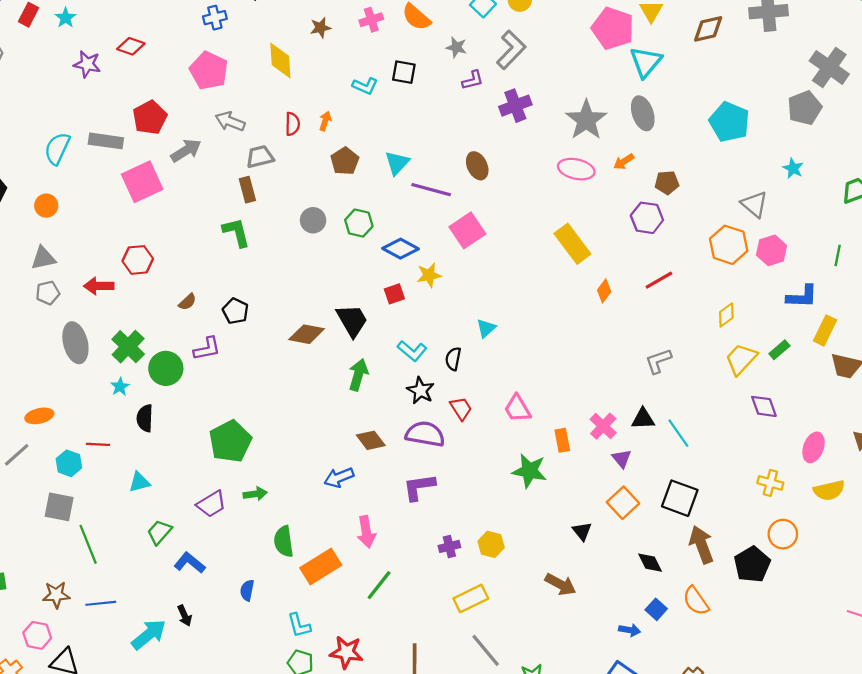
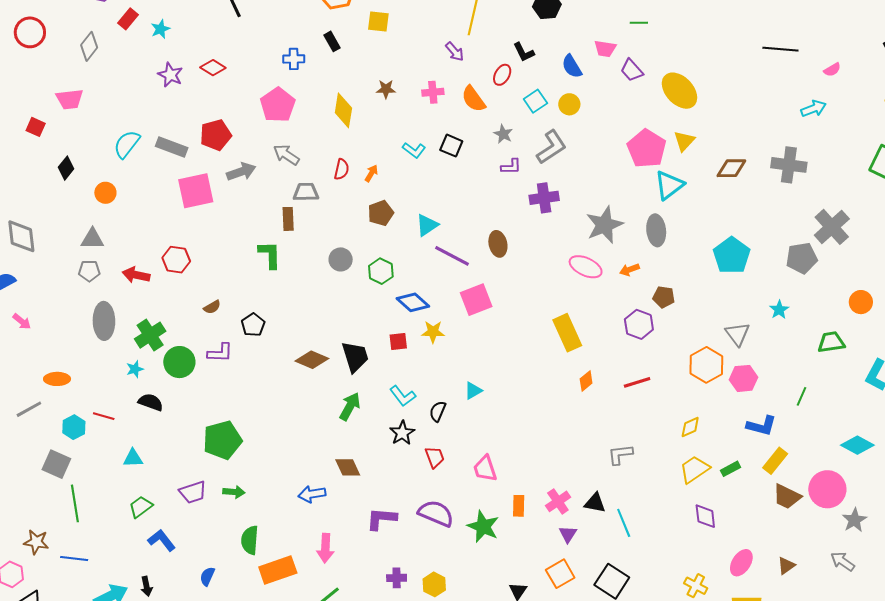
black semicircle: (145, 418) -> (151, 402), turned 95
purple semicircle: (425, 434) -> (436, 513), moved

